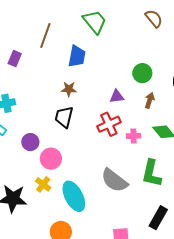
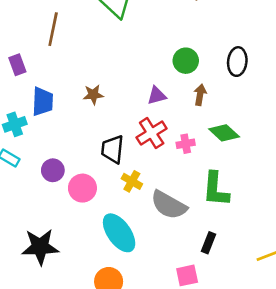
blue trapezoid: (77, 56) -> (43, 102), moved
purple rectangle: (15, 59) -> (17, 65), turned -35
black trapezoid: (64, 117) -> (112, 149), moved
yellow cross: (43, 184) -> (132, 181), moved
black rectangle: (158, 218) -> (208, 243), moved, size x0.7

